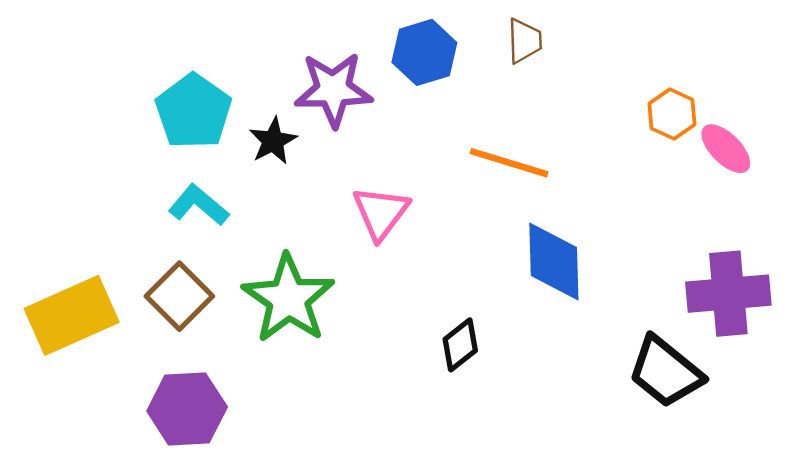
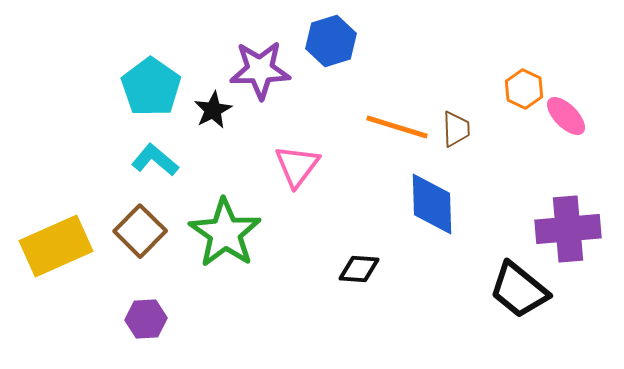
brown trapezoid: (524, 41) -> (456, 129), moved
black diamond: (460, 345) -> (359, 269), turned 42
purple hexagon: (187, 409) -> (146, 319), size x0.7

